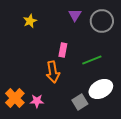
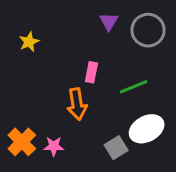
yellow star: (30, 21) -> (29, 42), moved

